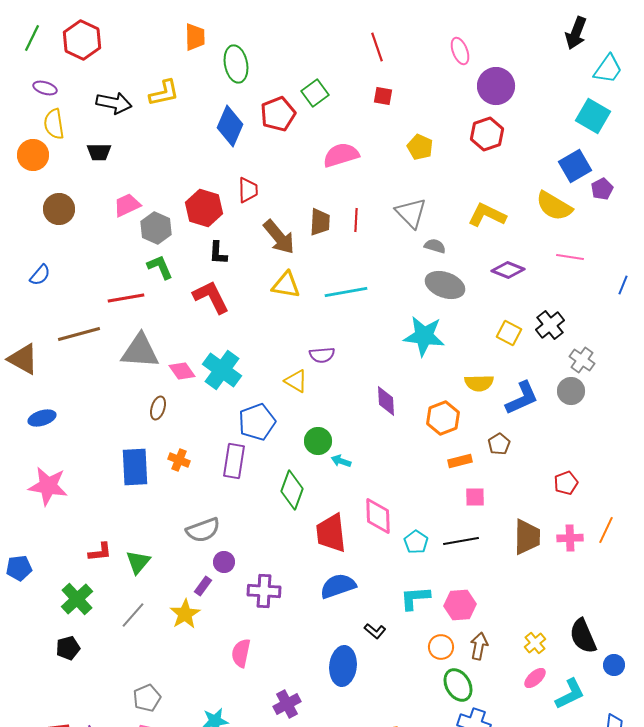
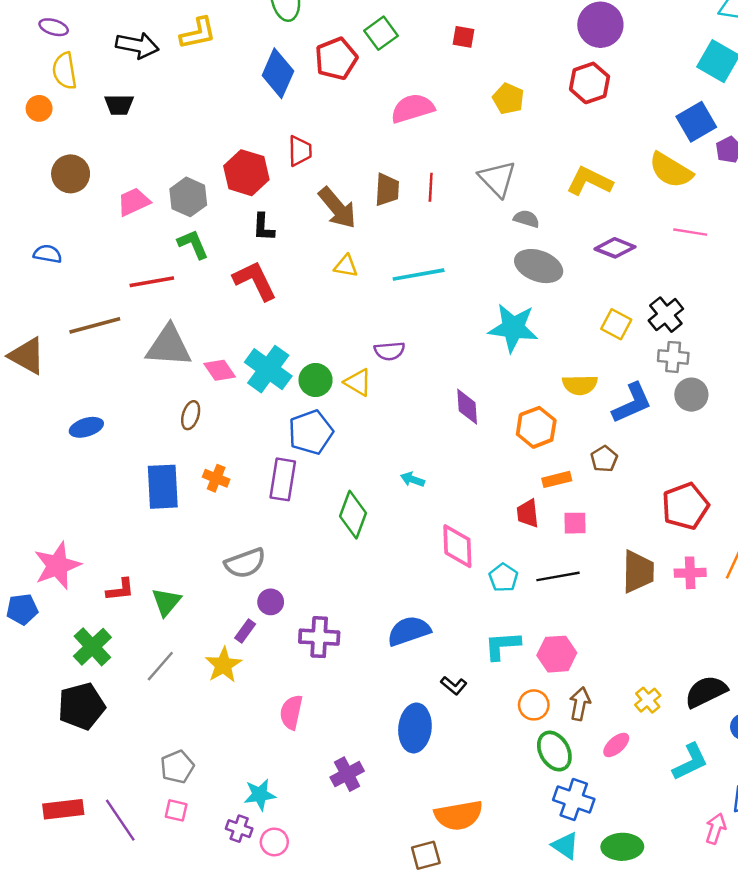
orange circle: (33, 155) -> (39, 108), size x0.7
pink trapezoid: (127, 205) -> (134, 202), moved
blue semicircle: (40, 275) -> (48, 254), turned -120
yellow triangle: (286, 285) -> (346, 266), size x0.7
gray cross: (582, 360) -> (673, 357), moved, turned -30
blue ellipse: (42, 418) -> (86, 427), moved
green circle: (318, 441) -> (316, 380), moved
red pentagon: (566, 483) -> (685, 506), size x1.6
pink star: (48, 486) -> (57, 566), moved, turned -30
red trapezoid: (331, 533) -> (528, 513), moved, size x0.6
black semicircle: (583, 636) -> (706, 692), turned 87
black pentagon: (68, 648) -> (82, 706), size x1.6
pink ellipse: (535, 678) -> (616, 745), moved

